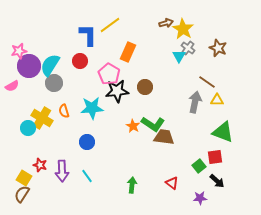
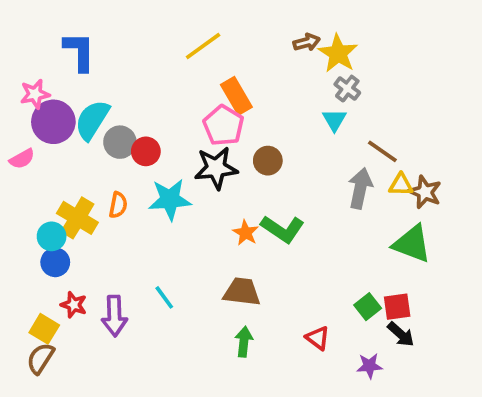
blue L-shape: (88, 35) -> (79, 52), moved
brown star: (218, 48) -> (425, 192), moved
orange rectangle: (128, 52) -> (236, 96), turned -54
cyan triangle: (179, 56) -> (334, 120), moved
red circle: (80, 61) -> (146, 151), moved
pink pentagon: (109, 74) -> (223, 125), moved
gray circle: (54, 83) -> (120, 142), moved
orange semicircle: (64, 111) -> (118, 205), turned -152
brown trapezoid: (164, 137) -> (242, 292), moved
blue circle: (87, 142) -> (55, 262), moved
red square: (215, 157) -> (397, 307), moved
cyan line: (87, 176) -> (164, 297), moved

